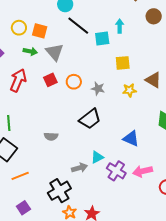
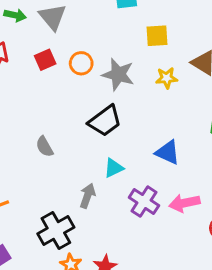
gray star: (98, 89) -> (118, 74), size x1.5
gray semicircle: (51, 136) -> (44, 147), turned 56
cyan triangle: (97, 157) -> (114, 168), moved
gray arrow: (80, 168) -> (87, 196), turned -56

